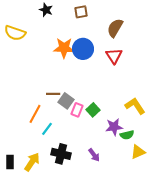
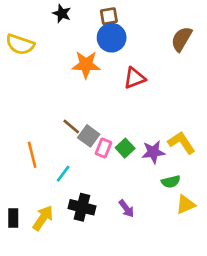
brown semicircle: (115, 28) -> (182, 39), moved
blue circle: (83, 49) -> (112, 38), moved
red triangle: (114, 56) -> (134, 78), moved, turned 42
brown line: (53, 94) -> (71, 126), turned 40
orange line: (35, 114) -> (32, 155), moved, turned -42
purple star: (114, 127) -> (153, 152), moved

